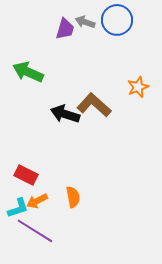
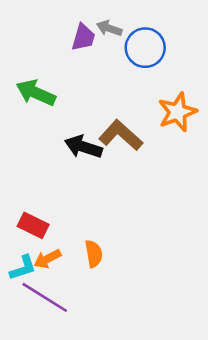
blue circle: (117, 20) -> (145, 48), moved
orange star: (138, 87) -> (177, 112), size x1.4

